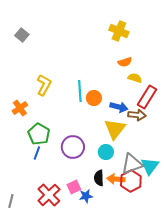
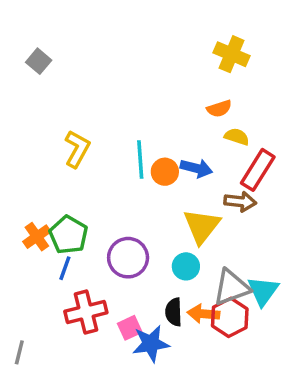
yellow cross: (119, 31) -> (231, 54), moved
blue arrow: (119, 107) -> (196, 168), moved
orange cross: (20, 108) -> (37, 237), moved
red cross: (49, 195) -> (86, 312), moved, turned 30
blue star: (86, 196) -> (151, 344), size x1.5

